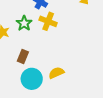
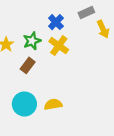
brown rectangle: (23, 56) -> (28, 65), moved

